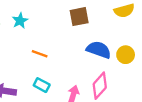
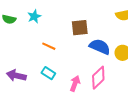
brown square: (79, 17) -> (80, 28), moved

